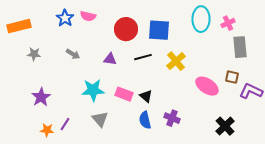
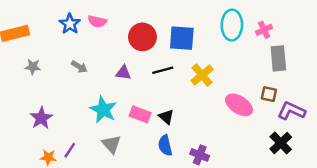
cyan star: (93, 90) -> (103, 110), turned 30
purple cross: (172, 118) -> (200, 155), moved
black cross: (225, 126) -> (281, 143), moved

